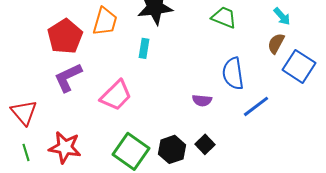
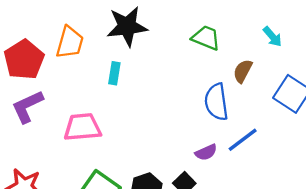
brown semicircle: (276, 43) -> (243, 71), moved
pink trapezoid: (116, 95) -> (82, 127), turned -140
purple semicircle: (202, 100) -> (206, 152), moved, turned -30

